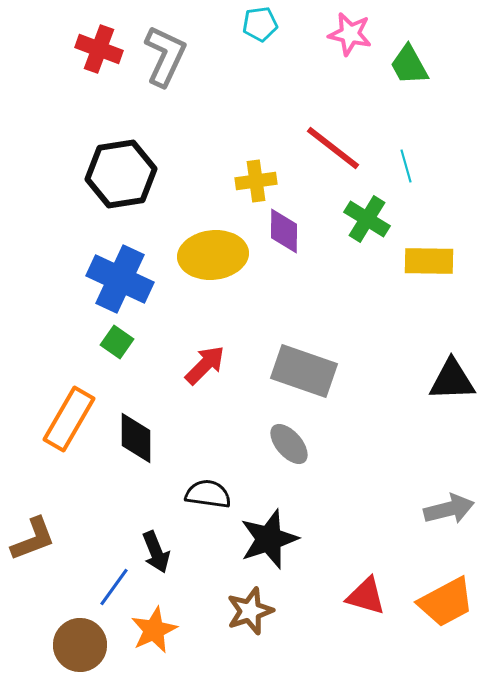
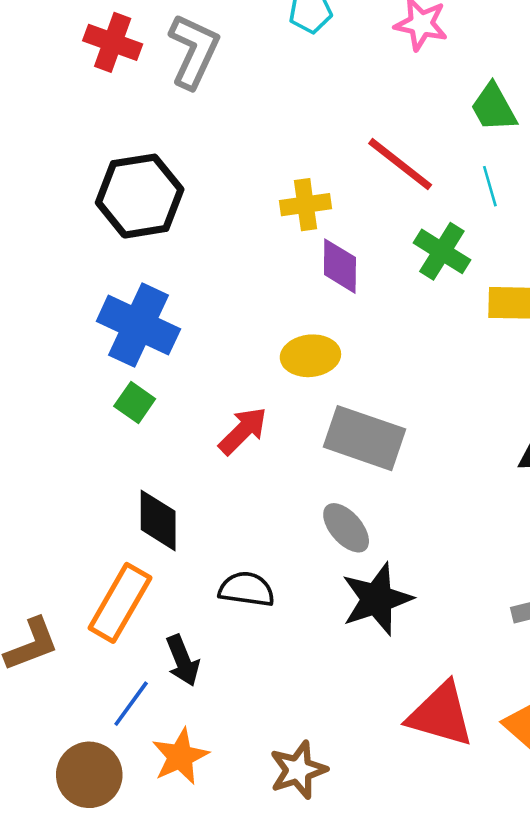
green trapezoid: (409, 65) -> (494, 108), moved
yellow ellipse: (213, 255) -> (310, 356), moved, size x0.7
orange rectangle: (69, 419) -> (120, 603), moved
black star: (269, 539) -> (377, 599), moved
red triangle: (366, 596) -> (441, 715), size x1.4
brown star: (250, 611) -> (298, 770), moved

